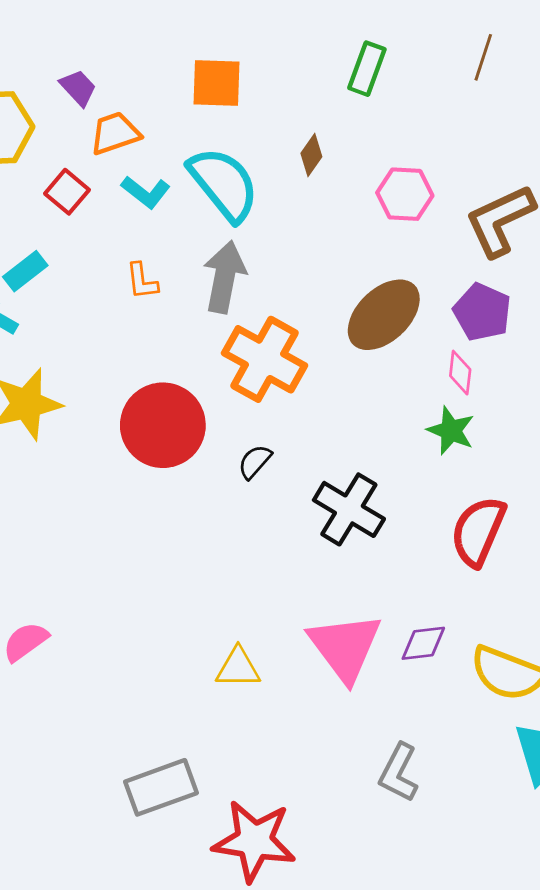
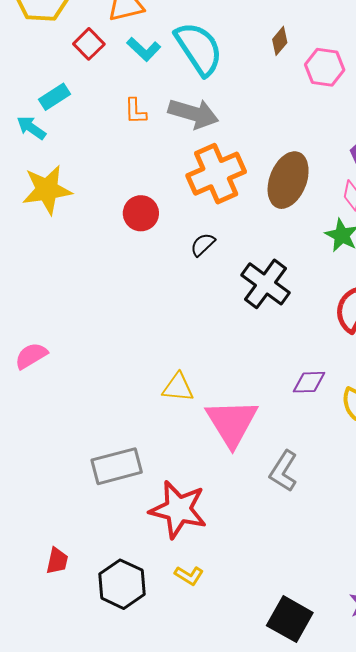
brown diamond: (311, 155) -> (280, 41), moved
gray arrow: (225, 277) -> (193, 114), turned 90
brown ellipse: (384, 315) -> (288, 180), moved, turned -30
orange cross: (264, 359) -> (216, 174), turned 32
red circle: (163, 425) -> (141, 213), size x0.6
pink triangle: (345, 647) -> (232, 423), moved

